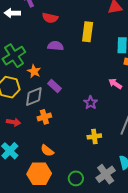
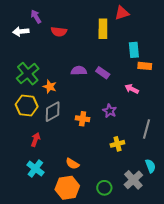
yellow rectangle: (88, 32) -> (103, 29), moved
purple semicircle: (56, 46) -> (79, 71), moved
purple rectangle: (54, 86) -> (103, 73), moved
orange cross: (44, 117) -> (83, 119), moved, turned 32
red arrow: (14, 122) -> (36, 140), turned -72

